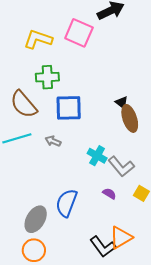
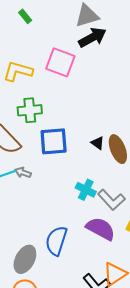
black triangle: (122, 102) -> (98, 143), moved
gray arrow: (53, 141) -> (23, 173), moved
purple semicircle: (109, 194) -> (101, 229), size x2.0

